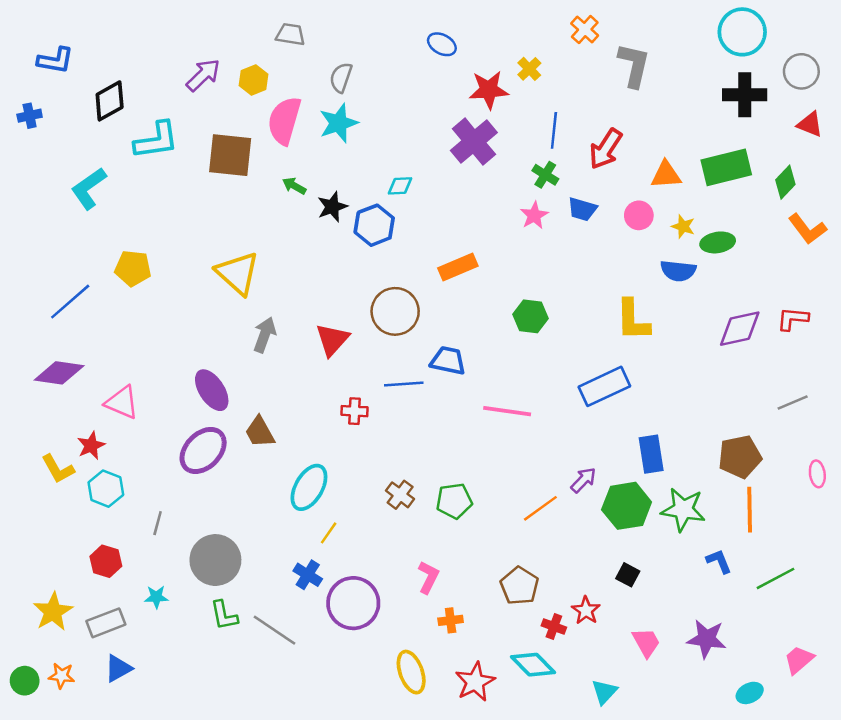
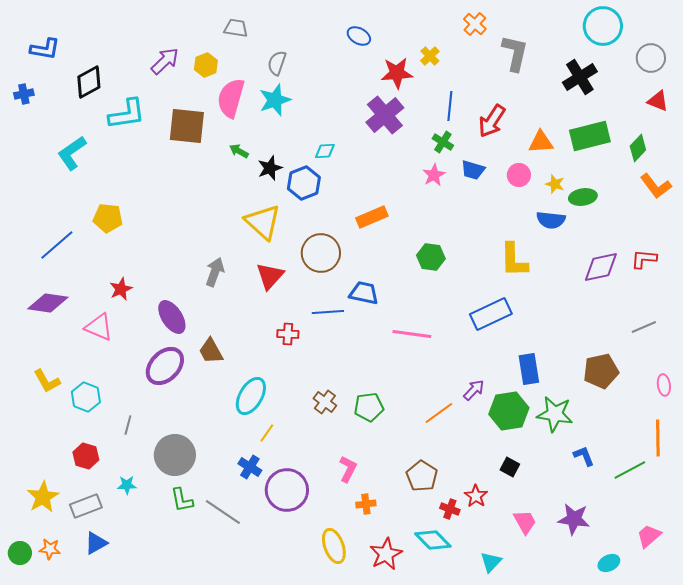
black cross: (745, 95) -> (580, 77), moved, turned -32
yellow triangle: (238, 273) -> (263, 222), moved
red star: (91, 446) -> (121, 289), moved
orange line: (750, 510) -> (658, 438), moved

